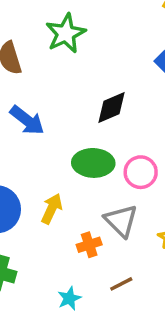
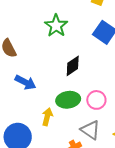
green star: (66, 33) -> (56, 26), moved
yellow arrow: (52, 209) -> (47, 117), moved

